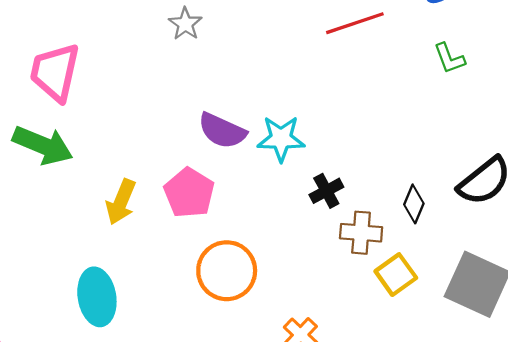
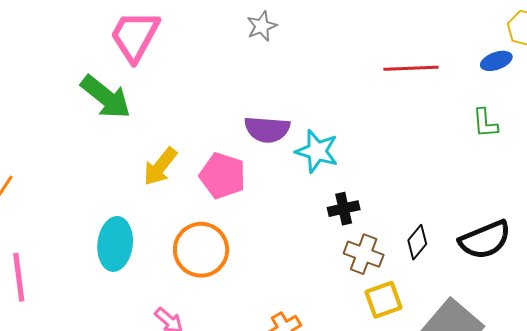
purple semicircle: (222, 131) -> (267, 129), turned -36
pink pentagon: (189, 193) -> (223, 176), turned -30
orange circle: (227, 271) -> (201, 250), moved

